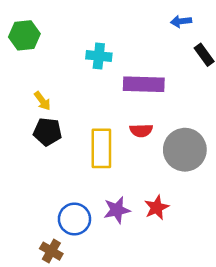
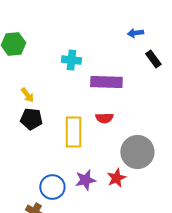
gray circle: (185, 150) -> (137, 152), moved

